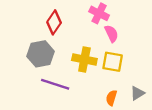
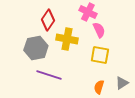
yellow cross: (84, 60) -> (67, 39), moved

